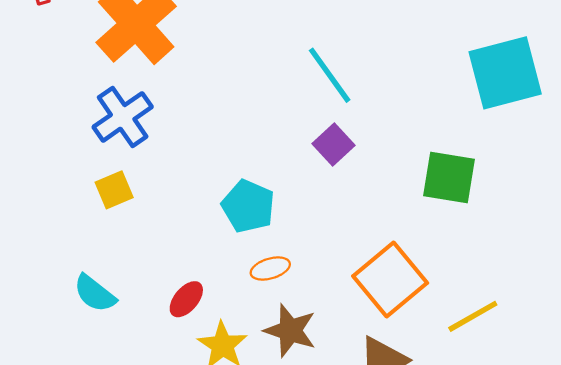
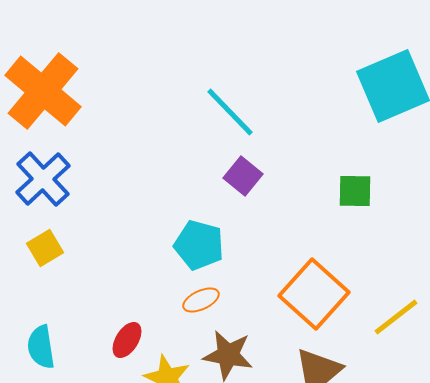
green square: (449, 177) -> (355, 191), size x0.7
cyan pentagon: (248, 206) -> (199, 245), moved
cyan semicircle: (95, 293) -> (41, 347), turned 51

